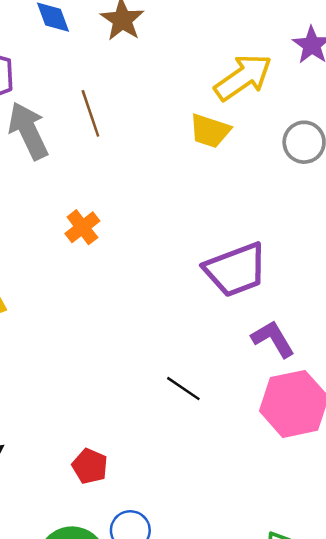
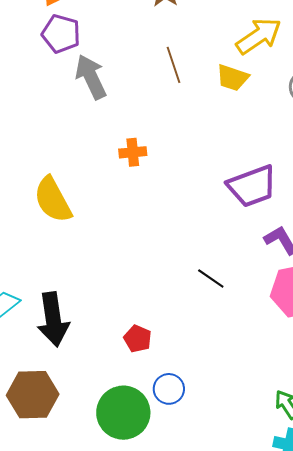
brown line: (90, 113) -> (173, 65), moved
orange cross: (82, 227) -> (133, 152), turned 32

